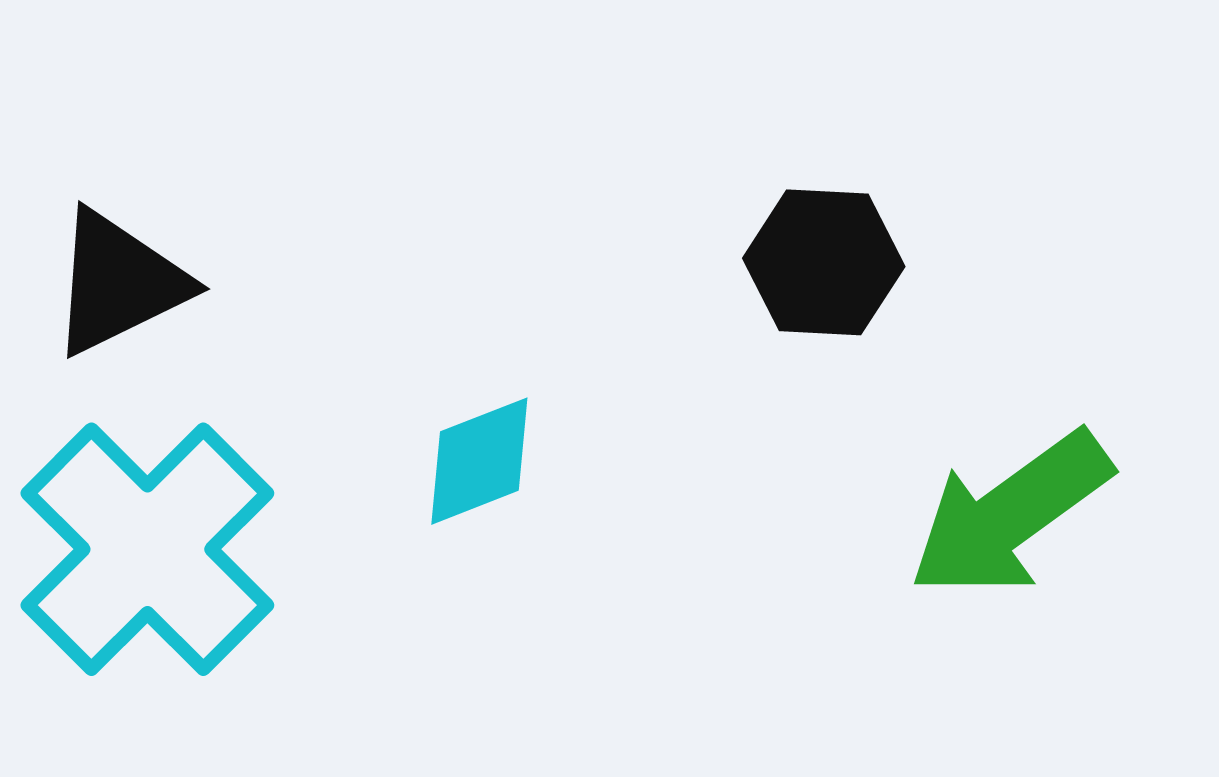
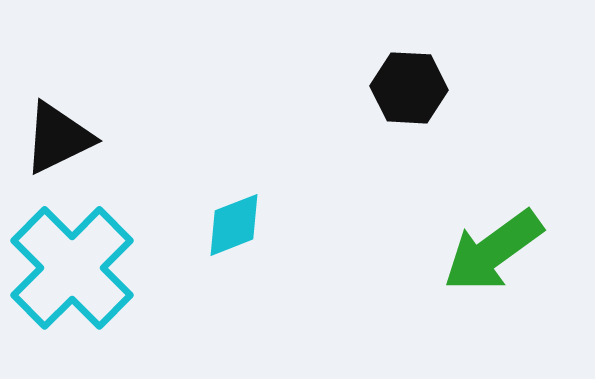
black hexagon: (824, 262) -> (409, 88), moved

